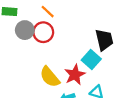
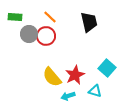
black trapezoid: (104, 40) -> (89, 22), moved
cyan square: (91, 59) -> (107, 68), moved

